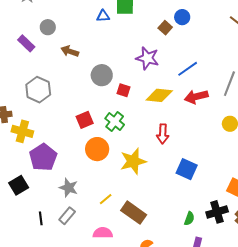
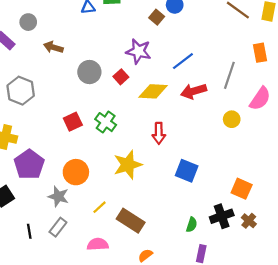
red square: (123, 90) -> (121, 77), moved, turned 32
orange circle: (97, 149) -> (76, 172), moved

